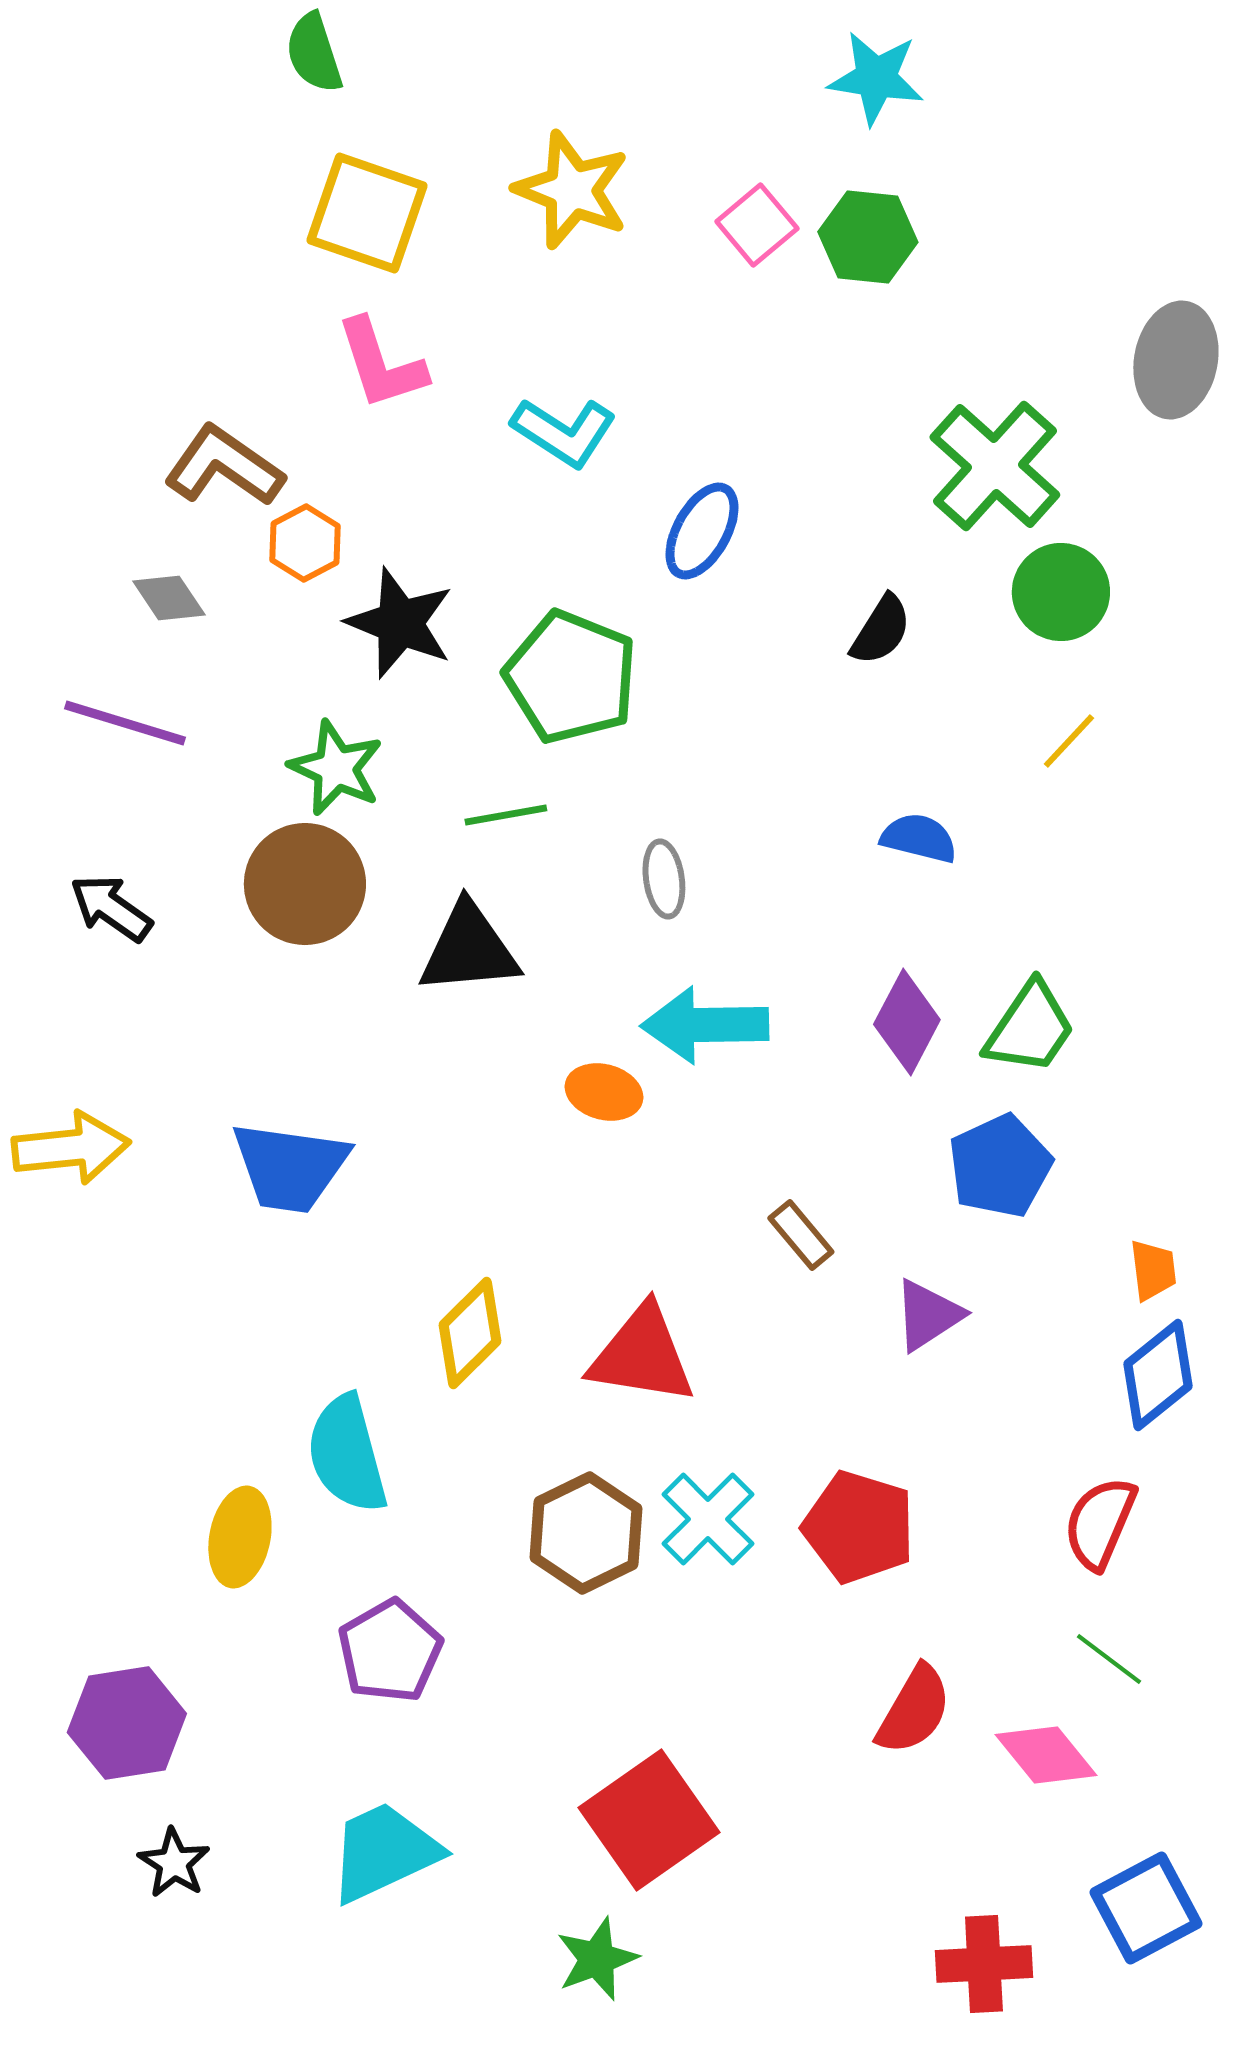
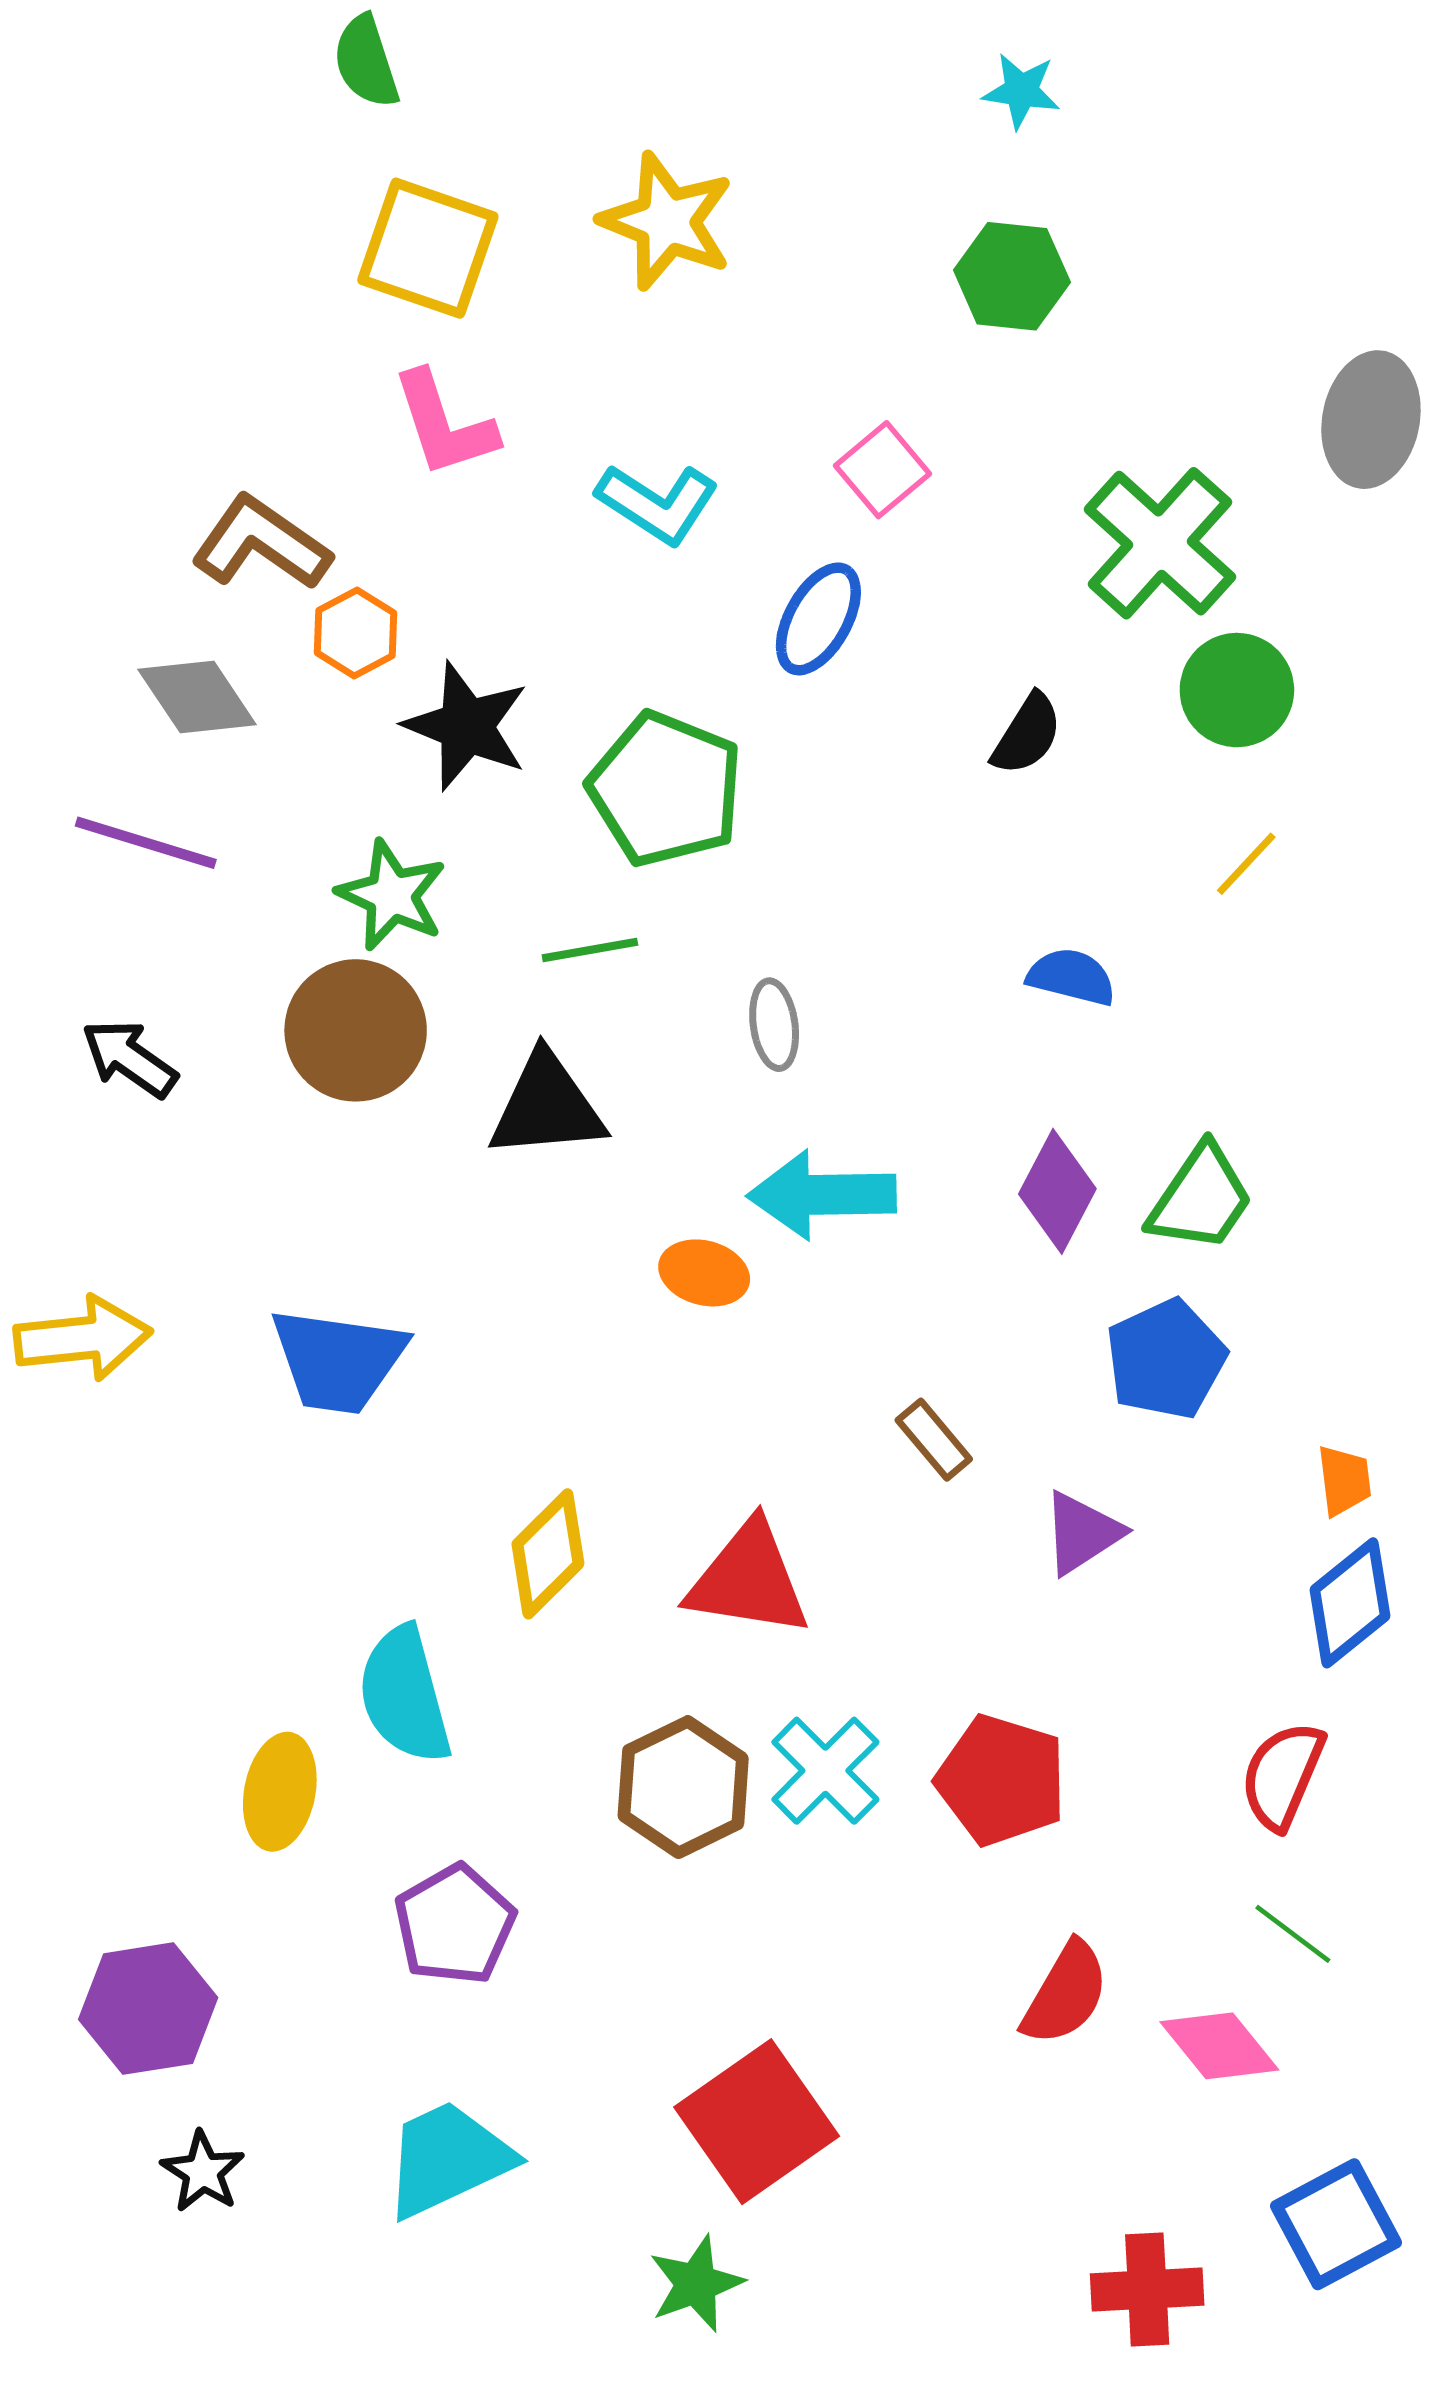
cyan star: (876, 78) -> (1021, 91), size x0.7
pink square: (757, 225) -> (883, 470), moved
gray diamond: (169, 598) -> (197, 697), size x1.4

